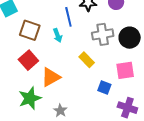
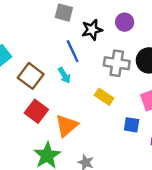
brown square: (30, 30) -> (31, 76), turned 30
gray cross: (103, 34) -> (117, 63), turned 30

